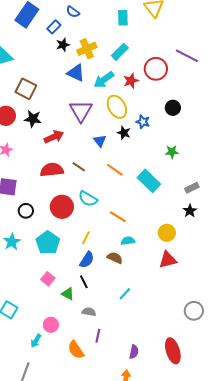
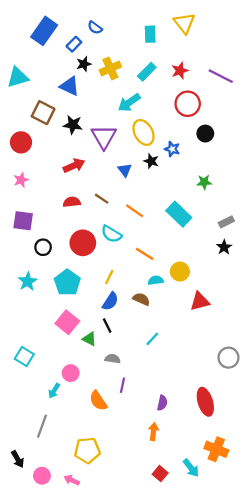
red circle: (156, 69) -> (188, 104), moved
blue triangle: (76, 73) -> (70, 86), moved
red star: (131, 81) -> (180, 71), moved
black star: (33, 119) -> (73, 125), moved
red semicircle: (52, 170) -> (72, 202), size x0.7
orange line: (115, 170) -> (135, 211), moved
yellow circle: (167, 233) -> (180, 272), moved
pink square: (48, 279) -> (67, 322), size x1.5

